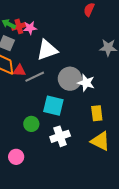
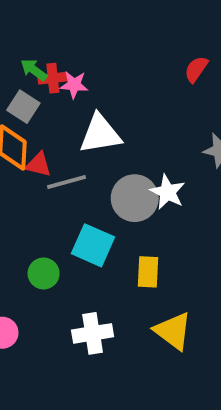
white star: (86, 83) -> (168, 192), moved
yellow rectangle: (97, 113) -> (148, 272), moved
white cross: (60, 136) -> (93, 333), moved

